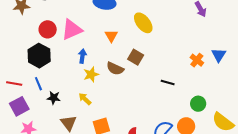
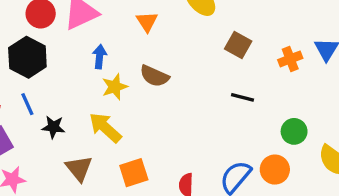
brown square: (136, 57) -> (238, 45), moved
orange cross: (197, 60) -> (290, 59), turned 32
yellow arrow: (85, 99) -> (105, 128), size x1.5

